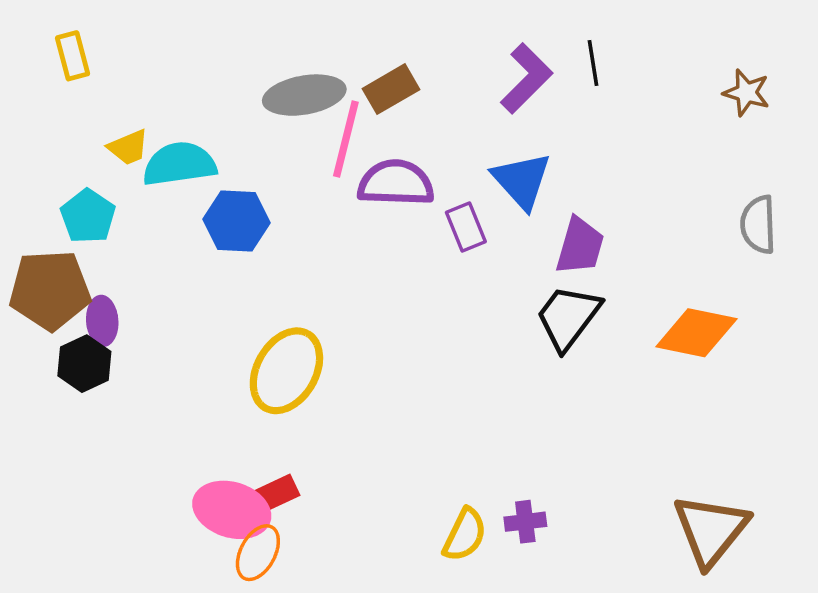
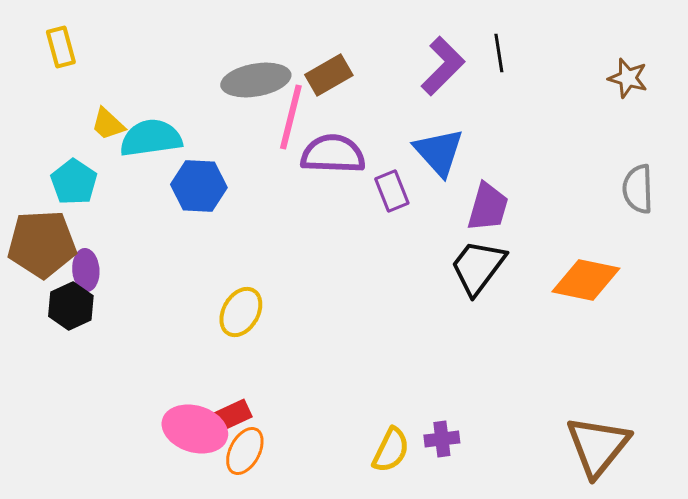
yellow trapezoid: (128, 147) -> (108, 124), turned 66
yellow ellipse: (286, 371) -> (241, 312), size x0.7
orange ellipse: (258, 553) -> (245, 451), moved

